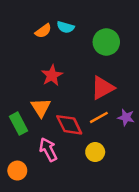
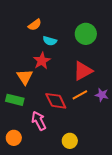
cyan semicircle: (66, 27) -> (50, 41), moved
orange triangle: (41, 108) -> (25, 77), moved
green rectangle: (19, 124) -> (15, 100), turned -48
yellow circle: (95, 152) -> (70, 141), moved

